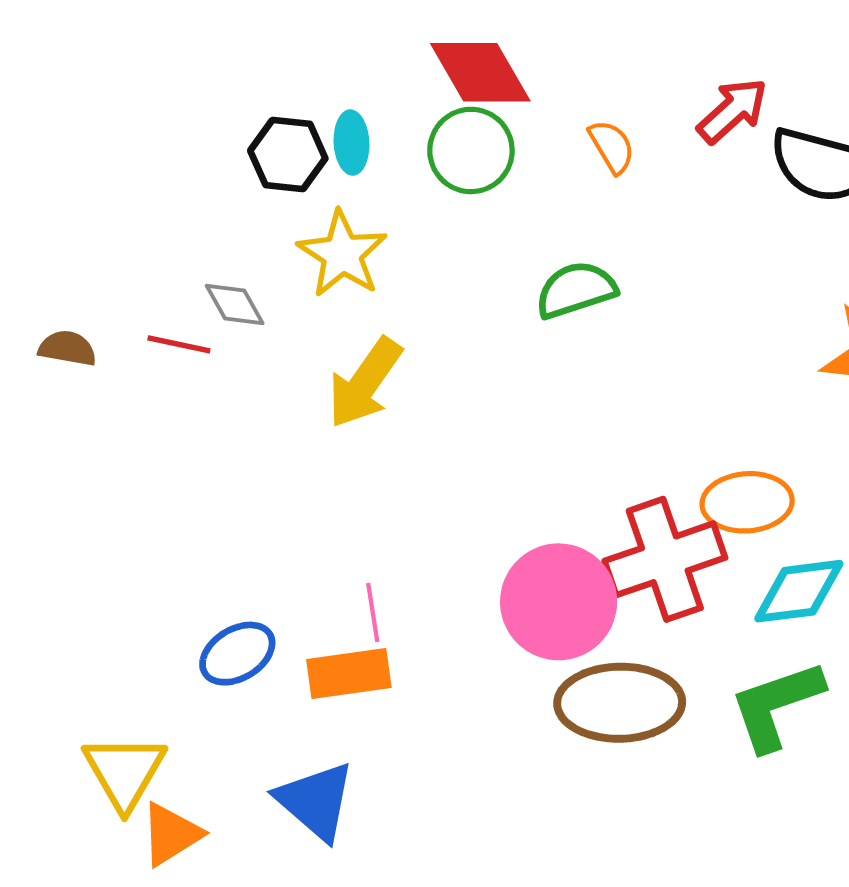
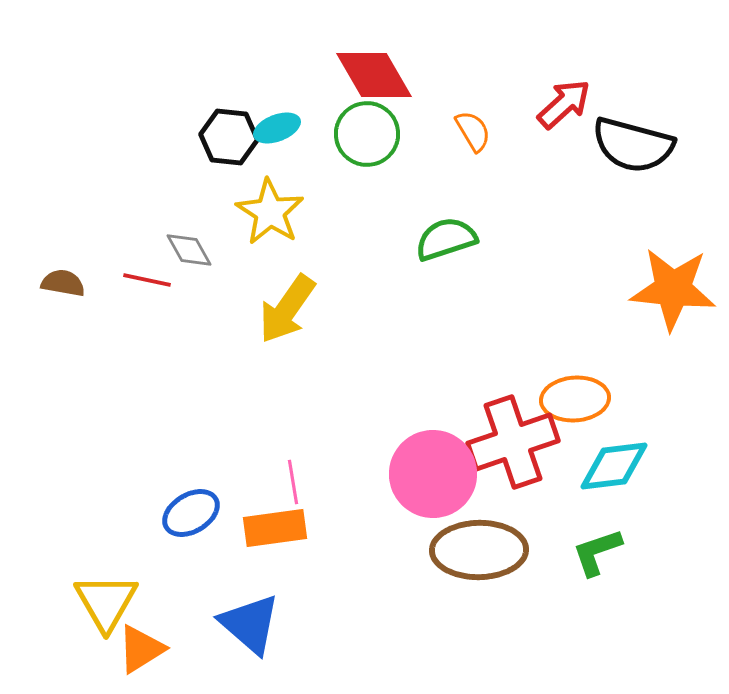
cyan ellipse: (351, 143) -> (277, 128), turned 72
green L-shape: (776, 705) -> (597, 552), size x0.7

